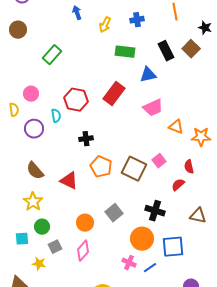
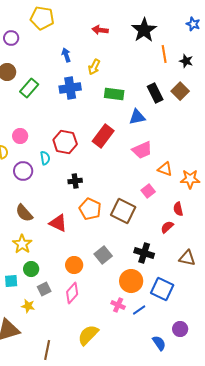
blue cross: (137, 20) -> (70, 88), moved, size x1.5
black star: (205, 28) -> (186, 61), moved
green rectangle: (52, 55) -> (29, 88), moved
pink square: (159, 161) -> (148, 191), moved
blue square: (173, 247) -> (162, 289), turned 30

